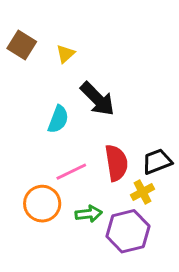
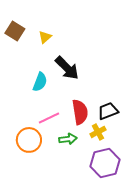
green arrow: (89, 214) -> (68, 139), moved
purple hexagon: (128, 231) -> (105, 163), moved

